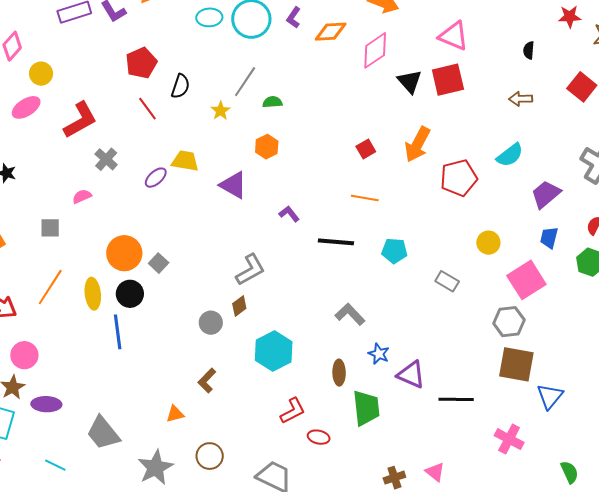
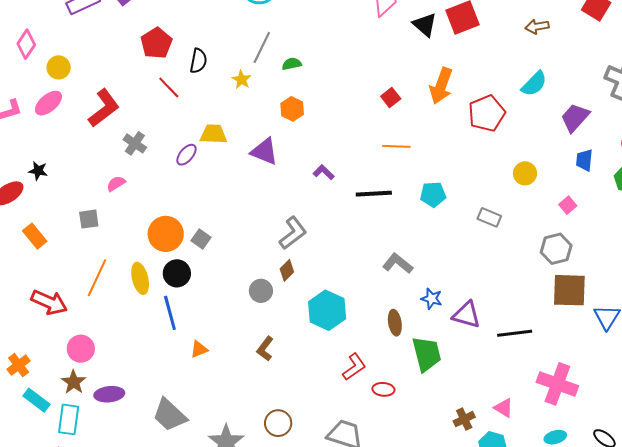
pink square: (526, 280) -> (568, 205), size x0.5
orange triangle: (175, 414) -> (199, 349), moved
pink cross: (509, 439) -> (557, 384), moved, size x1.4

